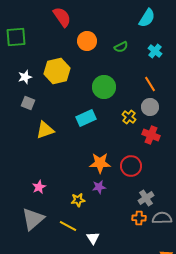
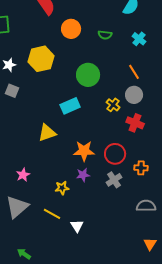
green semicircle: (121, 47) -> (105, 35), turned 32
yellow triangle: (45, 130) -> (47, 133), moved
gray cross: (146, 198) -> (114, 180), moved
orange cross: (139, 218) -> (141, 168), moved

